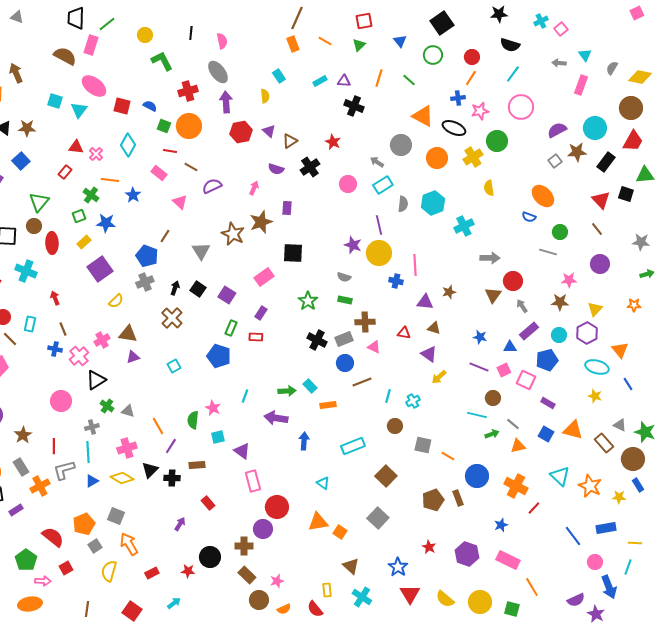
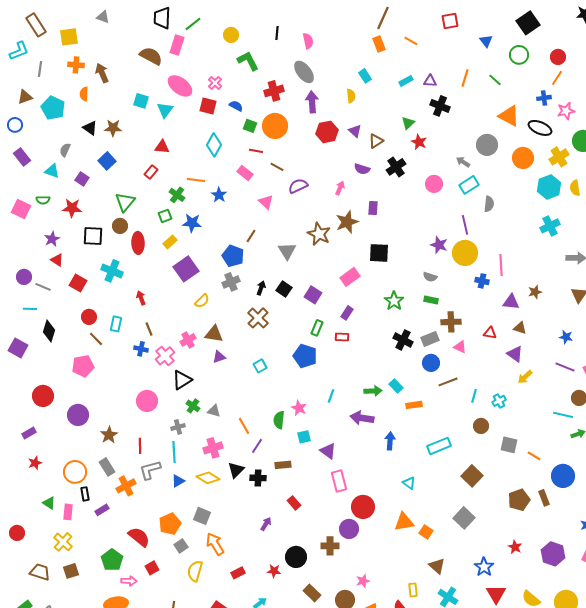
green triangle: (359, 45) -> (408, 123), moved
pink cross: (96, 154) -> (215, 83), moved
cyan hexagon: (433, 203) -> (549, 187), moved
brown rectangle: (247, 575) -> (312, 593), moved

